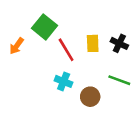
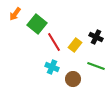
yellow rectangle: (93, 43) -> (75, 45), moved, turned 40
orange arrow: (17, 46) -> (15, 14), moved

